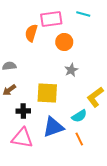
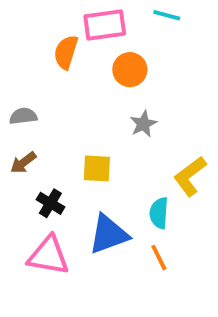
yellow square: (47, 93) -> (97, 168), size x0.7
black cross: (23, 111) -> (50, 203), turned 32
cyan semicircle: (79, 116) -> (159, 213), turned 126

